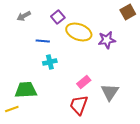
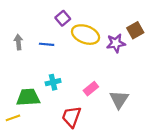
brown square: (128, 12) -> (135, 30), moved
gray arrow: (24, 16) -> (18, 42), moved, turned 112
cyan cross: (50, 62) -> (53, 82), moved
red trapezoid: (79, 105) -> (71, 117), moved

